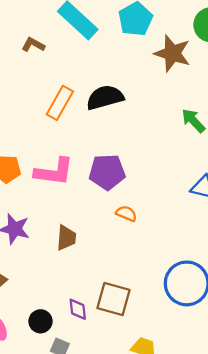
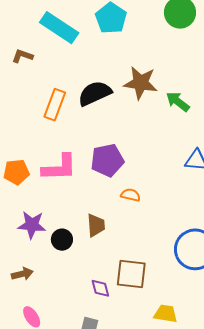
brown star: (172, 53) -> (141, 83), moved
brown trapezoid: (66, 238) -> (96, 225), moved
black circle: (41, 321) -> (62, 240), moved

